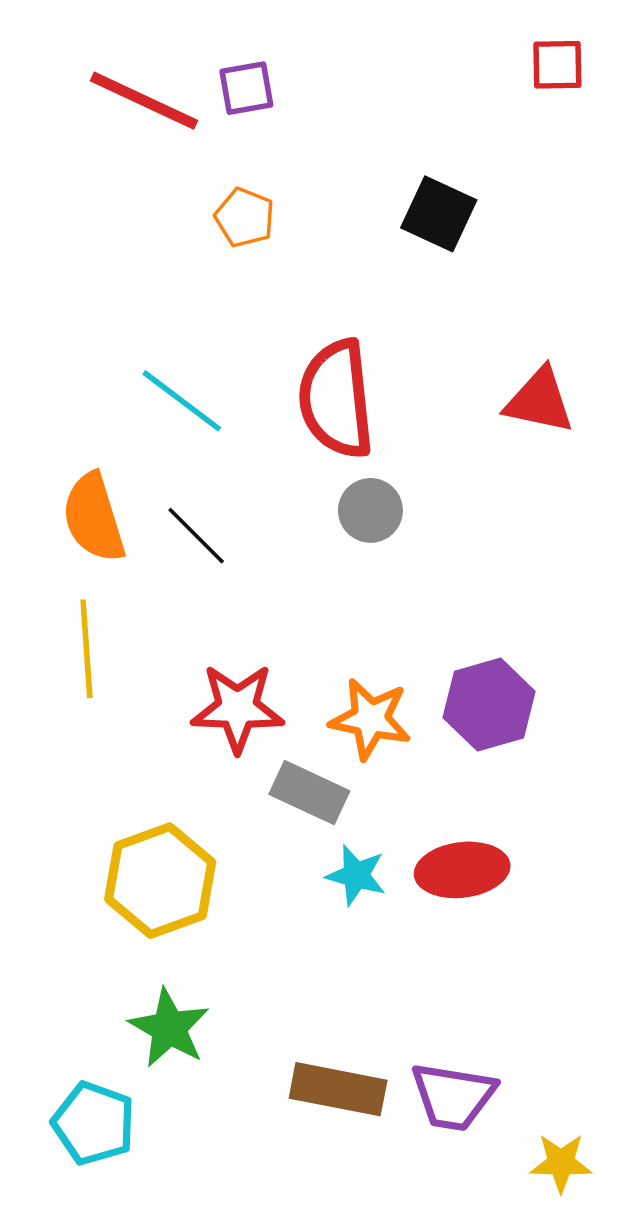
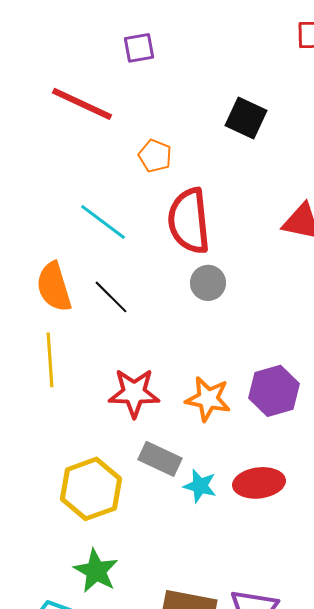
red line: (144, 101) -> (82, 104), moved
orange pentagon: (245, 217) -> (155, 156), moved
gray rectangle: (309, 793) -> (160, 459), moved

